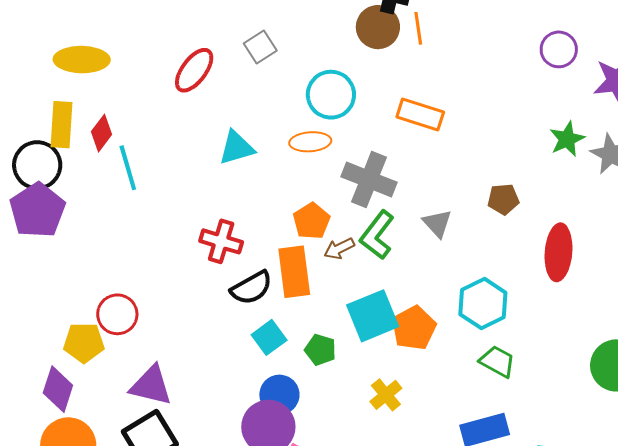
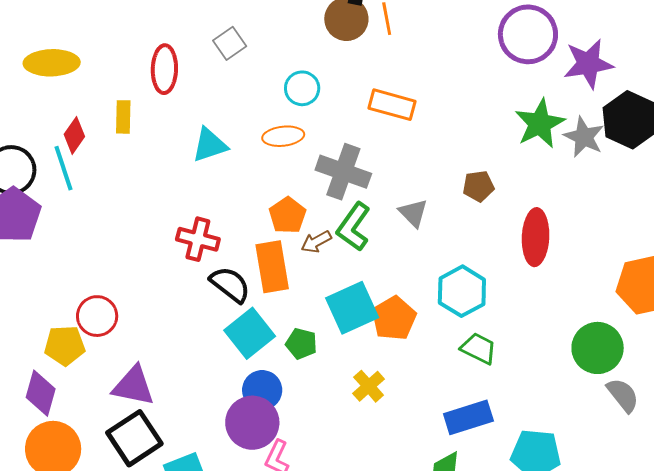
purple circle: (559, 49) -> (528, 34), size x1.6
red ellipse: (194, 70) -> (164, 69), turned -33
cyan circle: (331, 95) -> (302, 88), size x0.7
yellow rectangle: (62, 125) -> (123, 117), moved, size x0.7
green star: (567, 139) -> (540, 124), size x1.4
cyan line: (128, 168) -> (63, 168), moved
black semicircle: (251, 288) -> (230, 284), turned -111
cyan square: (269, 337) -> (250, 333), size x1.4

